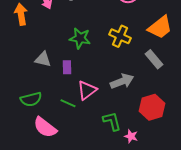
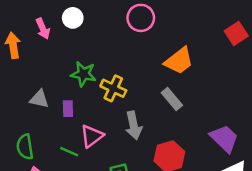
yellow cross: (120, 36) -> (113, 88), moved
gray arrow: (122, 81) -> (134, 125), turned 100
green semicircle: (31, 99) -> (25, 147), turned 95

